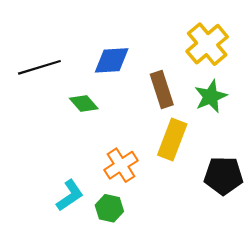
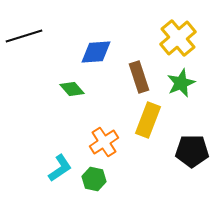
black line: (39, 67) -> (24, 36), moved

